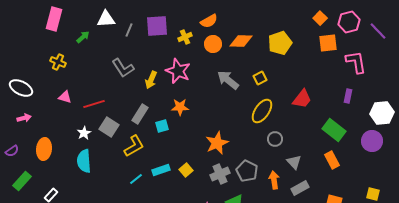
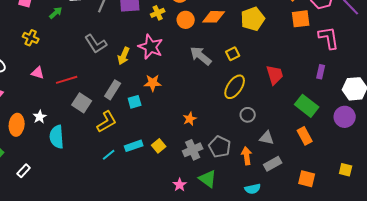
red trapezoid: (302, 99) -> (275, 75), turned -55
white star: (84, 133) -> (40, 117), moved
orange star: (217, 143) -> (190, 119), size x0.6
gray triangle: (294, 162) -> (267, 138), turned -35

